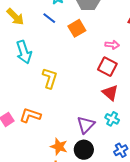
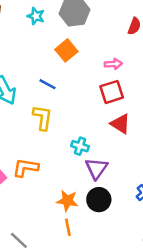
blue line: (49, 18) -> (48, 84), moved
red square: (107, 67) -> (112, 92), turned -36
cyan cross: (112, 119) -> (80, 146), moved

